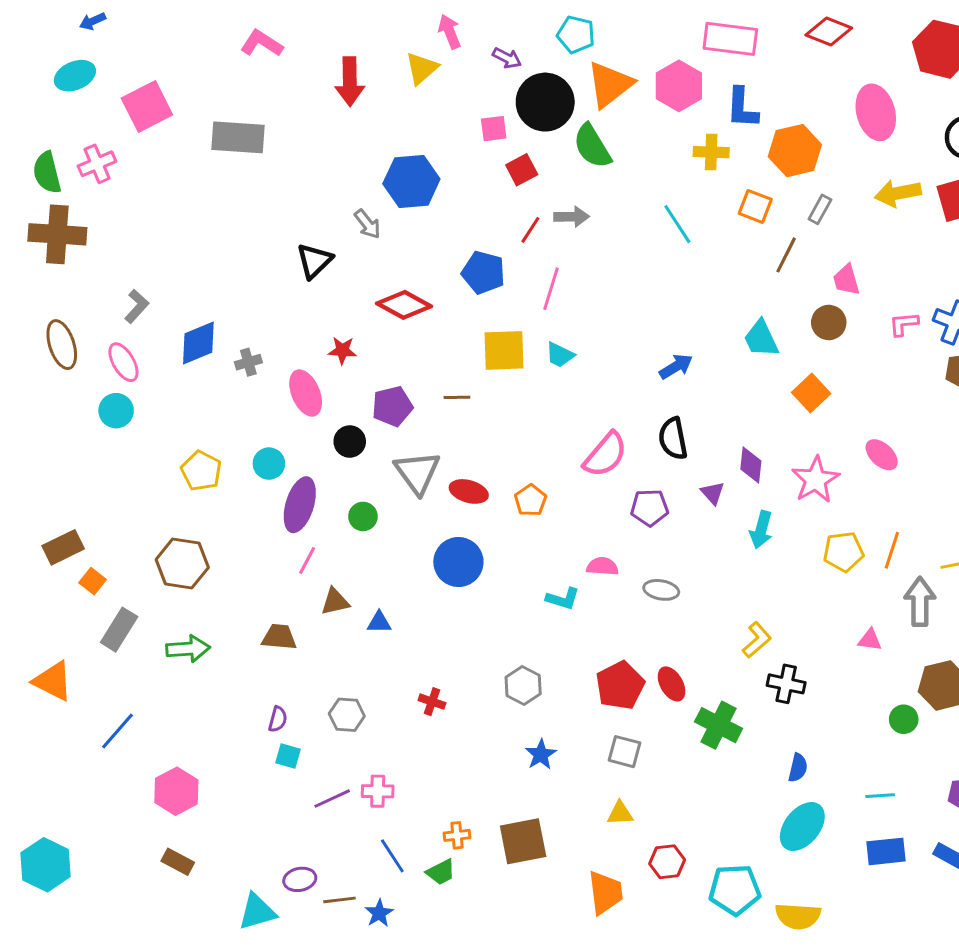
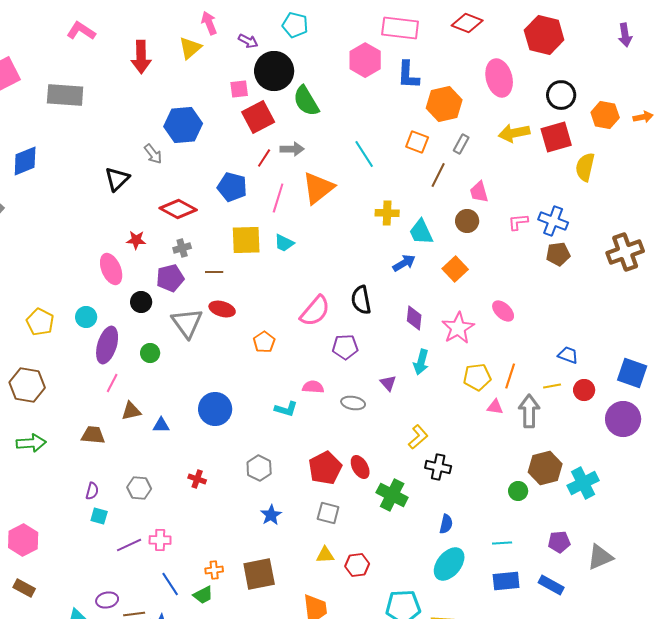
orange triangle: (610, 84) -> (318, 188), moved
yellow cross: (711, 152) -> (387, 213), moved
red square: (522, 170) -> (258, 117), size x1.5
blue diamond: (198, 343) -> (25, 161), moved
gray cross: (248, 362) -> (182, 248), moved
blue arrow: (676, 367) -> (404, 263), moved
red ellipse: (469, 491) -> (222, 309), moved
purple triangle: (713, 493) -> (388, 383), moved
blue circle: (458, 562) -> (215, 409), moved
pink triangle: (870, 640) -> (495, 407), moved
red hexagon: (667, 862) -> (357, 565), moved

